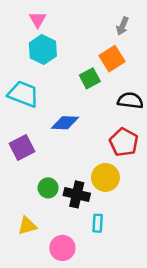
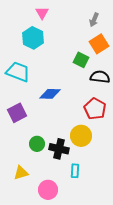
pink triangle: (38, 20) -> (42, 13), moved
orange square: (112, 59) -> (99, 44), moved
green square: (90, 78) -> (81, 60), moved, turned -35

